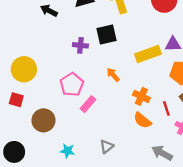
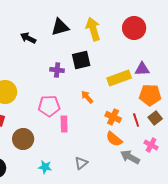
pink pentagon: (72, 84) -> (49, 106), turned 30
pink rectangle: (88, 104) -> (64, 124), turned -42
red line: (166, 108) -> (136, 120), moved
gray arrow: (162, 153) -> (130, 157), moved

